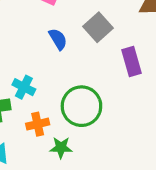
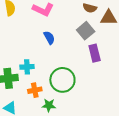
gray square: (98, 27) -> (86, 31), moved
cyan cross: (24, 87) -> (27, 67), turned -32

